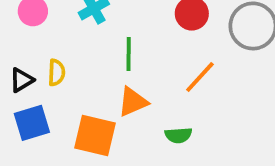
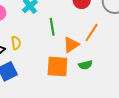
orange triangle: (133, 102) -> (71, 45), moved
orange square: (95, 136) -> (57, 66), moved

